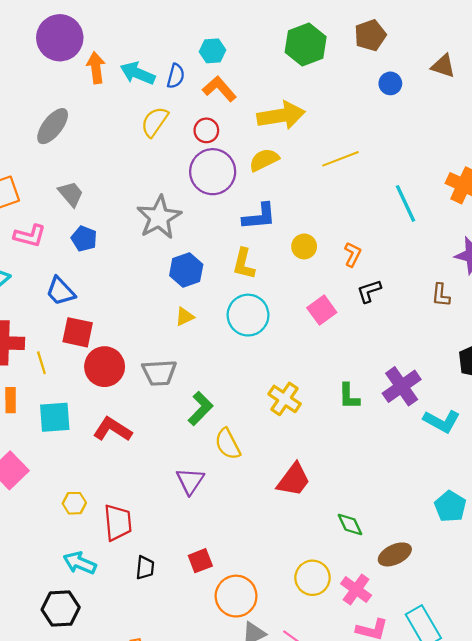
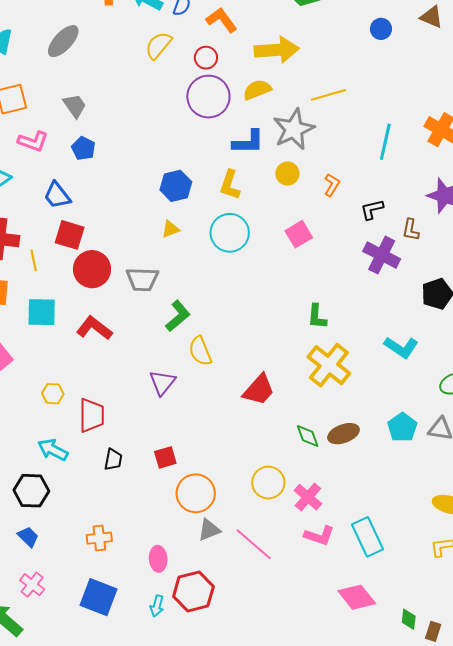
cyan line: (406, 203) -> (385, 142), turned 33
gray star: (159, 217) -> (294, 129), moved
black L-shape: (369, 291) -> (372, 209), moved
purple cross: (402, 386) -> (382, 255), moved, turned -33
yellow cross: (285, 399) -> (329, 365), moved, size x1.4
brown ellipse: (395, 554) -> (343, 434), moved

